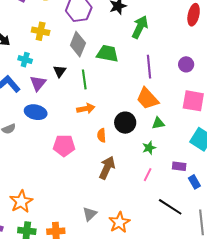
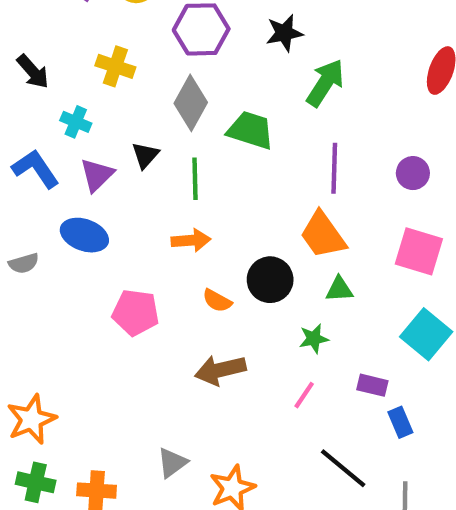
orange semicircle: (102, 135) -> (217, 301), turned -64
brown arrow: (107, 168) -> (220, 370), turned -135

